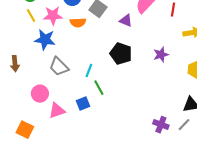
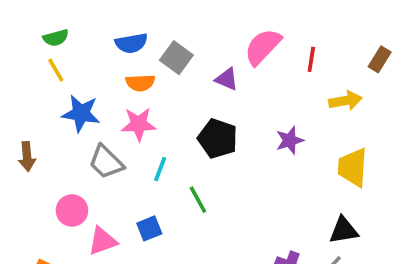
pink star: (53, 16) -> (139, 124), moved
green line: (99, 88) -> (198, 200), moved

